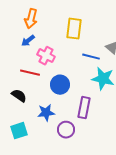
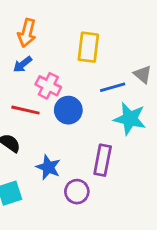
blue line: (91, 57) -> (113, 87), turned -30
blue circle: (60, 85) -> (68, 110), moved
blue star: (46, 113) -> (48, 167), turned 30

